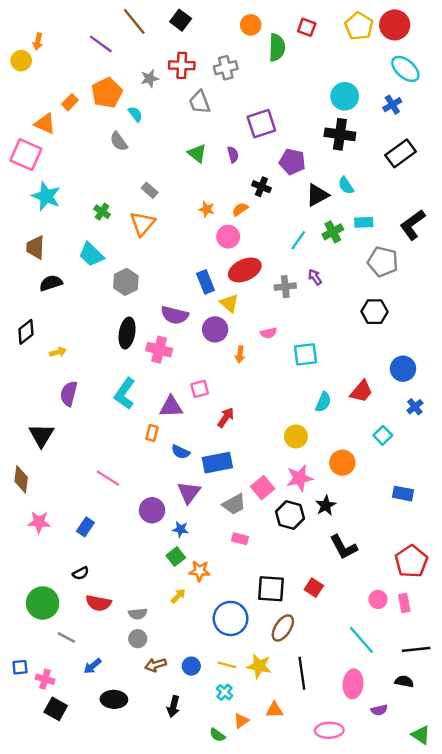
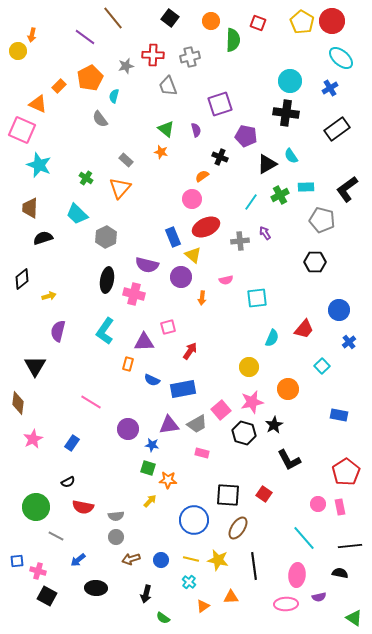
black square: (181, 20) -> (170, 18), moved
cyan semicircle: (135, 114) -> (114, 96), turned -128
orange star: (207, 209) -> (161, 152), moved
purple triangle: (189, 492) -> (169, 425), moved, turned 45
pink star: (39, 522) -> (33, 439), turned -30
green square: (176, 557) -> (148, 468), turned -35
pink ellipse: (329, 730) -> (286, 604), moved
green semicircle: (217, 735) -> (163, 618), moved

